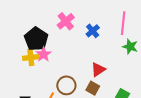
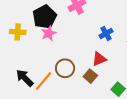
blue cross: (93, 31) -> (106, 33), moved
yellow cross: (31, 57) -> (18, 32), moved

